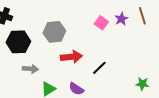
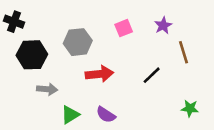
brown line: (142, 16) -> (184, 52), moved
pink square: (101, 23) -> (124, 28), moved, turned 32
black line: (99, 68) -> (152, 75), moved

